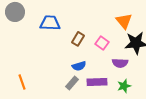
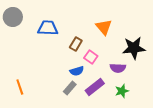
orange triangle: (124, 21) -> (104, 27), moved
pink square: (102, 43) -> (91, 57), moved
purple rectangle: (97, 82) -> (95, 87), turned -36

